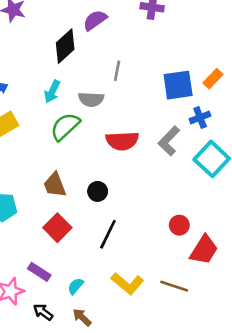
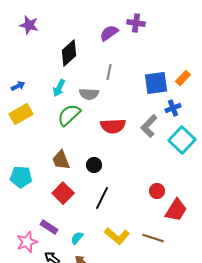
purple semicircle: (95, 20) -> (109, 33), moved

